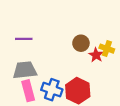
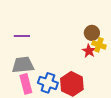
brown circle: (81, 43) -> (92, 33), moved

